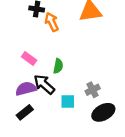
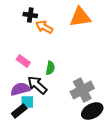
orange arrow: (52, 22) -> (44, 27), turned -36
gray cross: (93, 90) -> (82, 90), size x1.6
cyan square: (68, 102) -> (27, 102), moved

